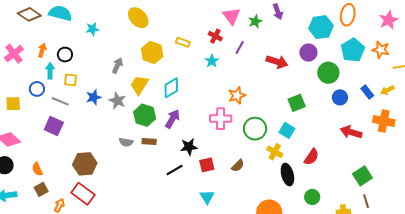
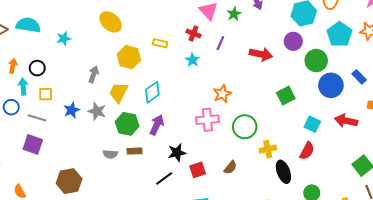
blue circle: (340, 97) -> (331, 85), size x1.5
cyan square: (287, 130) -> (312, 124), moved
yellow cross: (275, 152) -> (268, 149), turned -35

